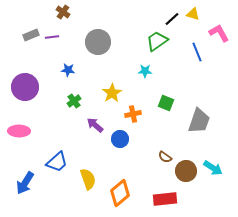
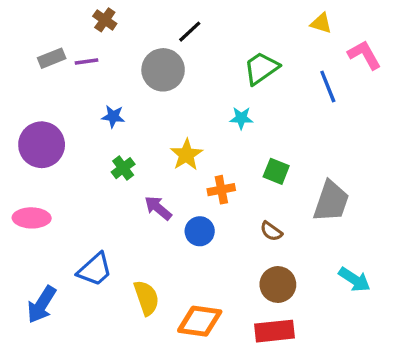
black line: (172, 19) -> (190, 32), moved
brown semicircle: (165, 157) -> (271, 231), moved
brown circle: (186, 171) -> (278, 285), moved
orange diamond: (120, 193) -> (200, 321), turned 48

